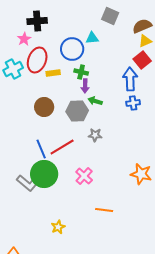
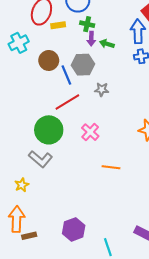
cyan cross: (13, 69) -> (19, 43), moved
green arrow: (95, 101) -> (107, 44), moved
blue line: (41, 149) -> (66, 75), moved
gray L-shape: (28, 183) -> (40, 159), moved
yellow star: (58, 227) -> (22, 185), moved

